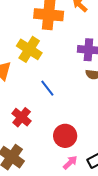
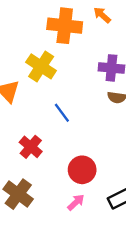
pink arrow: (70, 163) -> (76, 202), moved

